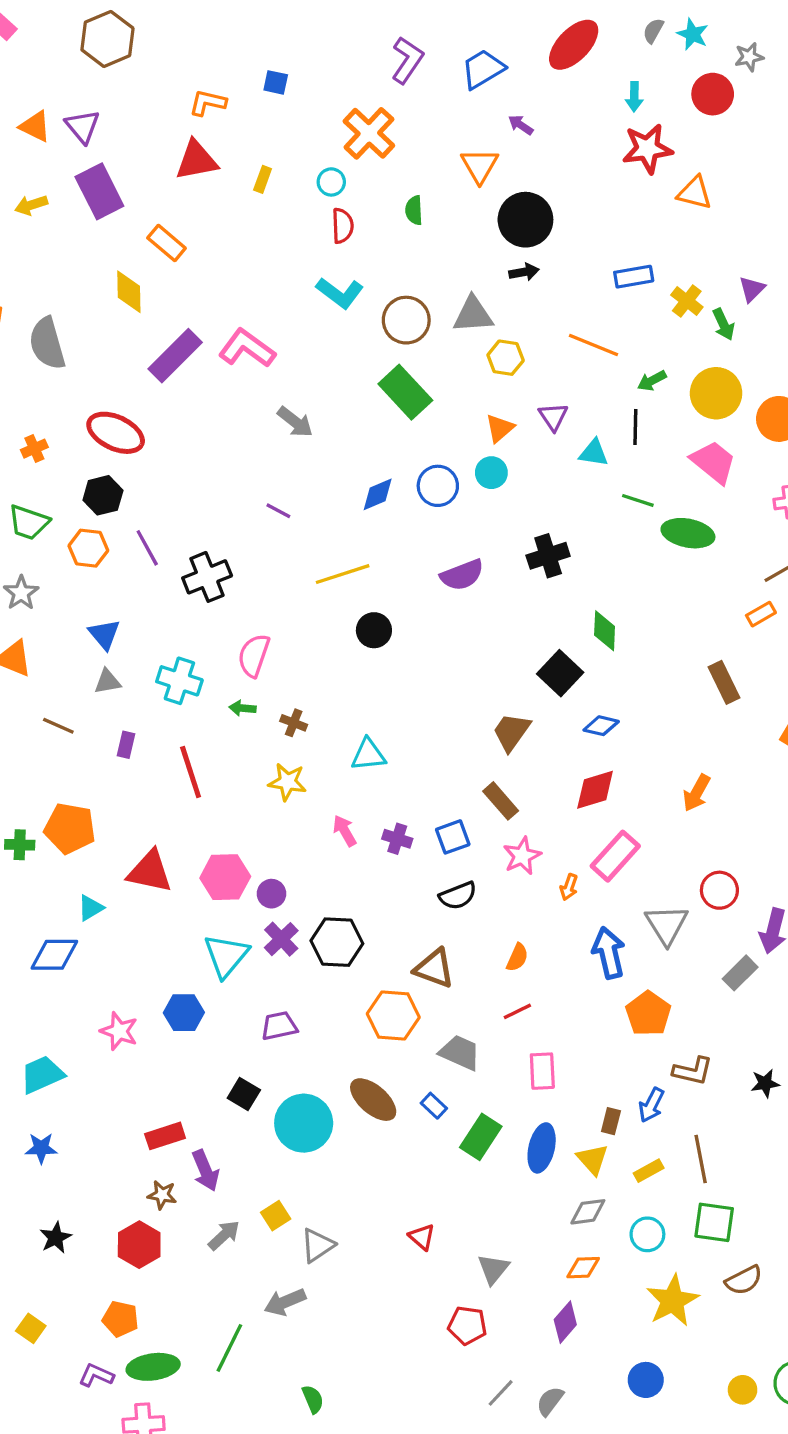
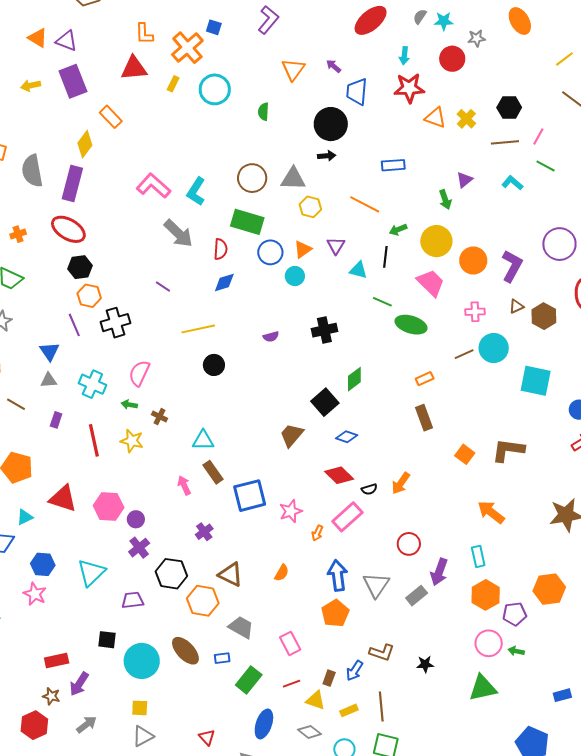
cyan star: (693, 34) -> (444, 21), turned -30
blue trapezoid: (483, 69) -> (357, 92), moved, turned -60
blue square: (276, 82) -> (214, 27), moved
orange L-shape: (208, 103) -> (144, 34), turned -110
purple triangle: (83, 126) -> (67, 41), turned -35
orange cross: (369, 133) -> (187, 48), moved
orange triangle: (480, 166) -> (293, 69), moved
cyan circle: (331, 182) -> (215, 89), size x1.8
red semicircle: (343, 226) -> (220, 249), moved
yellow diamond: (129, 292) -> (85, 144), turned 32
cyan L-shape: (340, 293) -> (196, 191), moved, turned 80
yellow cross: (687, 301) -> (466, 119), moved
purple rectangle: (175, 356) -> (72, 183), moved, turned -36
green rectangle: (405, 392) -> (247, 222), turned -36
gray arrow: (295, 422) -> (178, 233), size x1.4
blue circle: (438, 486) -> (270, 252), moved
black hexagon: (103, 495) -> (80, 267), moved
orange hexagon: (88, 548) -> (89, 296), moved
purple line: (147, 548) -> (74, 325), moved
purple semicircle: (462, 575) -> (271, 337), size x0.6
orange rectangle: (761, 614) -> (425, 379), moved
green diamond: (605, 631) -> (354, 379), turned 45
yellow star: (287, 782) -> (132, 441), moved
red diamond: (595, 790) -> (339, 475), turned 56
brown rectangle: (501, 801) -> (213, 472), moved
blue square: (453, 837) -> (250, 496), size x1.6
purple cross: (397, 839) -> (204, 532), moved, turned 30
black semicircle: (458, 896) -> (369, 489), moved, size x0.7
gray triangle: (667, 925) -> (376, 585), moved
black hexagon: (337, 942) -> (171, 574), moved
cyan triangle: (226, 956) -> (91, 573), moved
red line: (517, 1011) -> (292, 684), moved
blue hexagon: (184, 1013) -> (43, 564), moved
orange pentagon: (648, 1014) -> (335, 613), moved
pink rectangle: (542, 1071) -> (290, 643), turned -30
black square: (244, 1094) -> (107, 640), turned -30
blue rectangle: (434, 1106) -> (222, 658), turned -56
blue ellipse: (542, 1148) -> (264, 724), moved
yellow triangle: (593, 1159) -> (316, 700), turned -35
purple arrow: (205, 1171) -> (79, 684), turned 50
gray diamond: (588, 1212) -> (309, 732), turned 40
yellow square: (276, 1216) -> (140, 708), moved, turned 30

